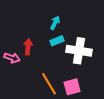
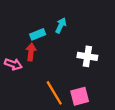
cyan rectangle: (57, 41) -> (38, 34), moved
white cross: (79, 51) -> (87, 56), size x0.7

